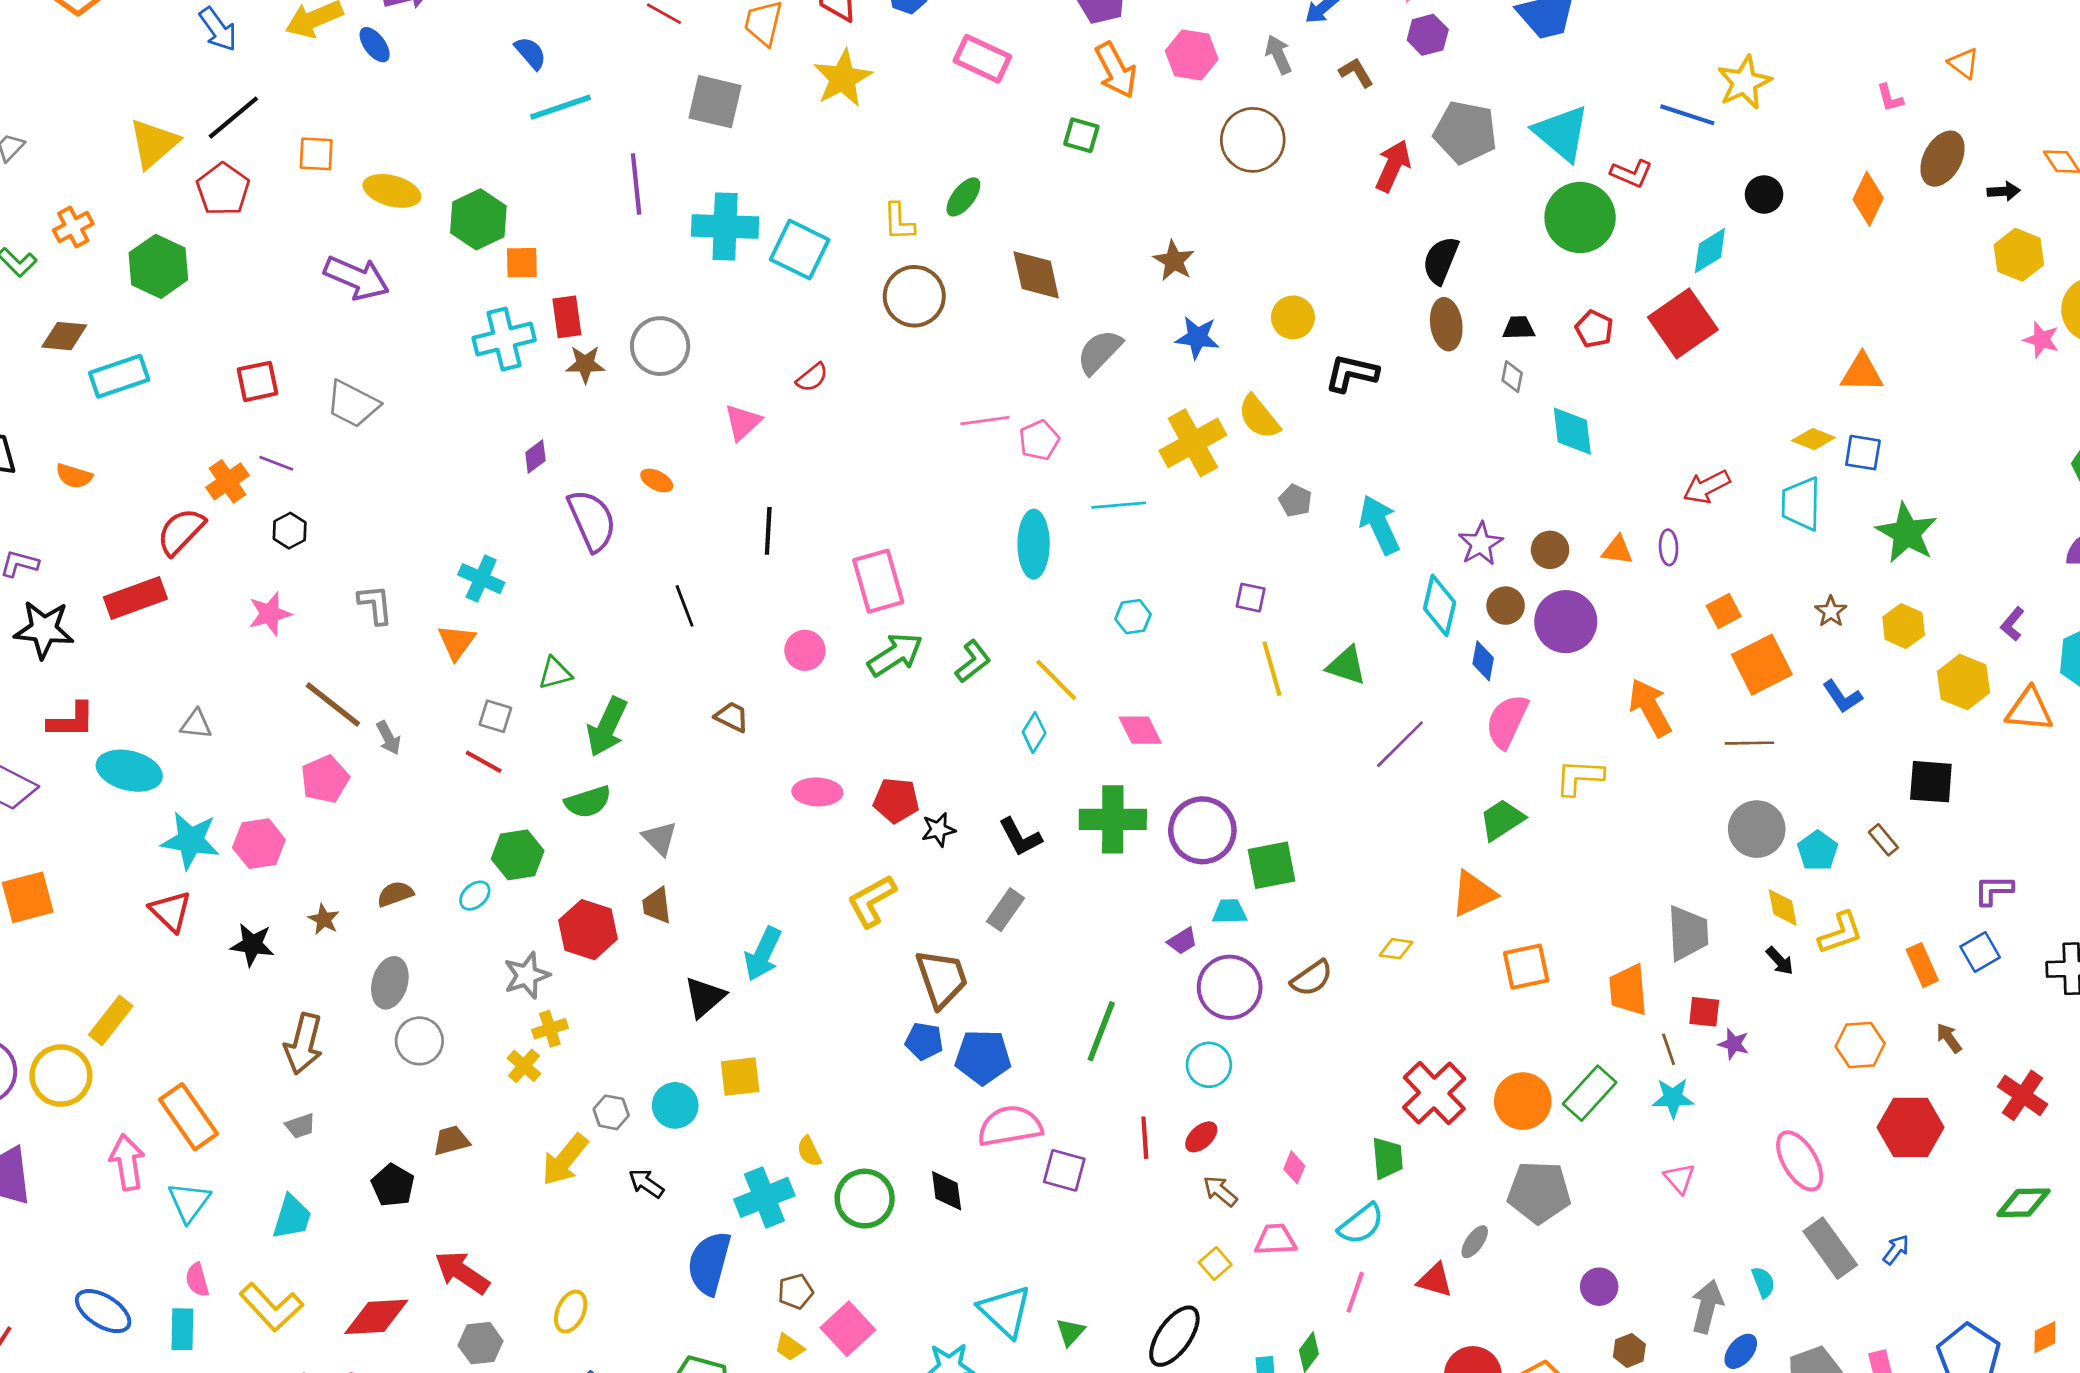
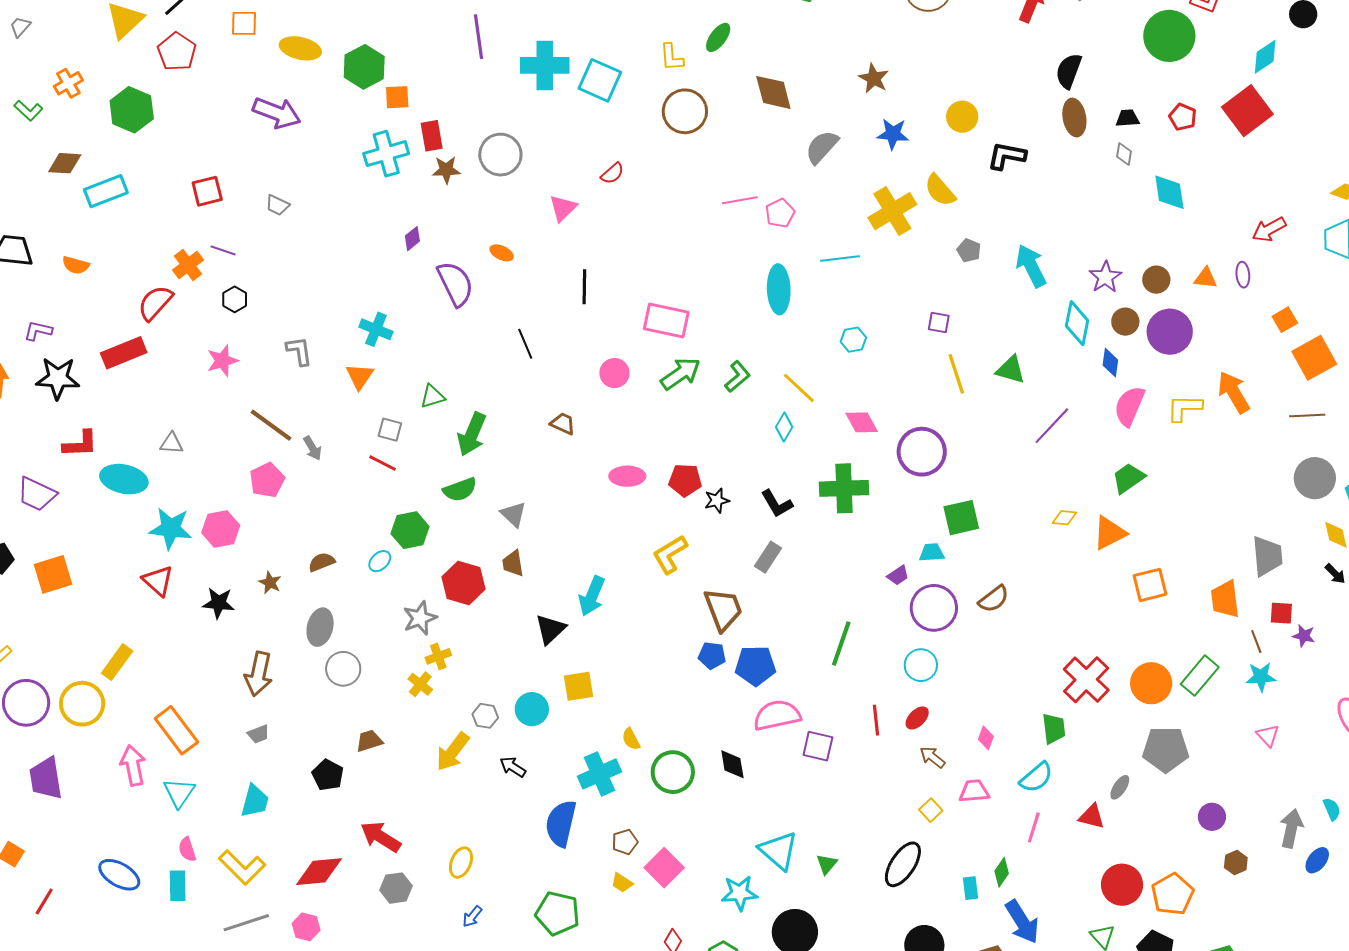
gray trapezoid: (353, 404) -> (277, 205), size x0.6
pink rectangle: (878, 581) -> (666, 321), turned -60
yellow L-shape: (1579, 777) -> (1184, 408), moved
purple circle: (1202, 830) -> (922, 452), moved
yellow diamond: (1396, 949) -> (1064, 518), moved

